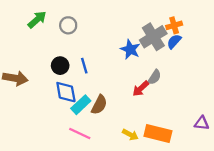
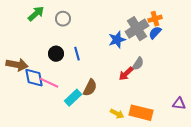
blue star: (130, 49) -> (117, 40), turned 30
blue diamond: (66, 92) -> (34, 78), moved
cyan rectangle: (81, 105) -> (73, 98), moved
pink line: (80, 133) -> (49, 83), moved

